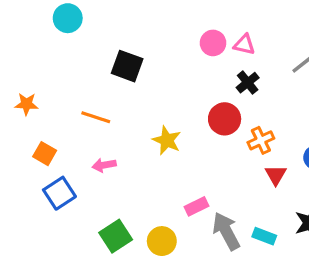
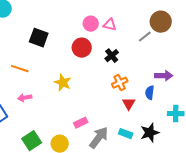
black cross: (248, 83) -> (112, 56), moved
red circle: (225, 119) -> (82, 48), moved
gray arrow: (226, 231) -> (99, 138), turned 65
cyan rectangle: (264, 236) -> (126, 134), moved

